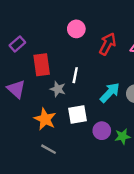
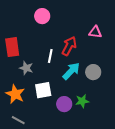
red arrow: (108, 44) -> (69, 46), moved
white line: (75, 75) -> (50, 56), moved
green star: (123, 136) -> (82, 101), moved

